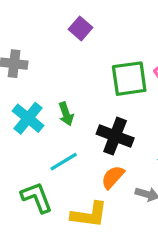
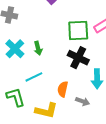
black cross: (115, 136) -> (78, 58), moved
orange semicircle: (113, 177) -> (63, 89), turned -35

